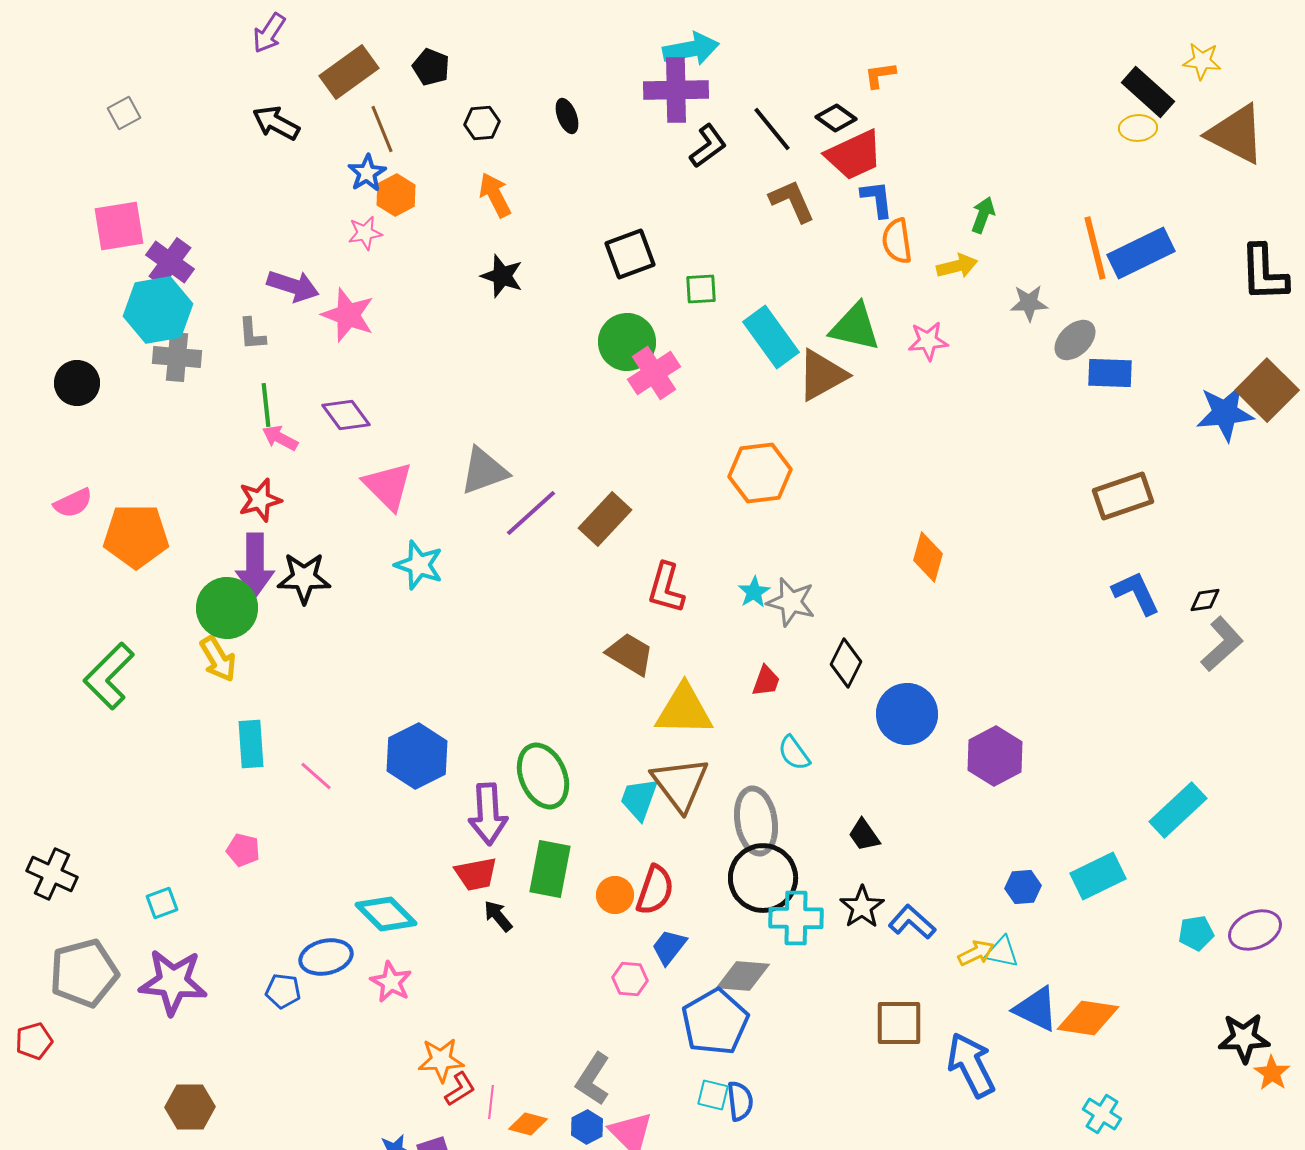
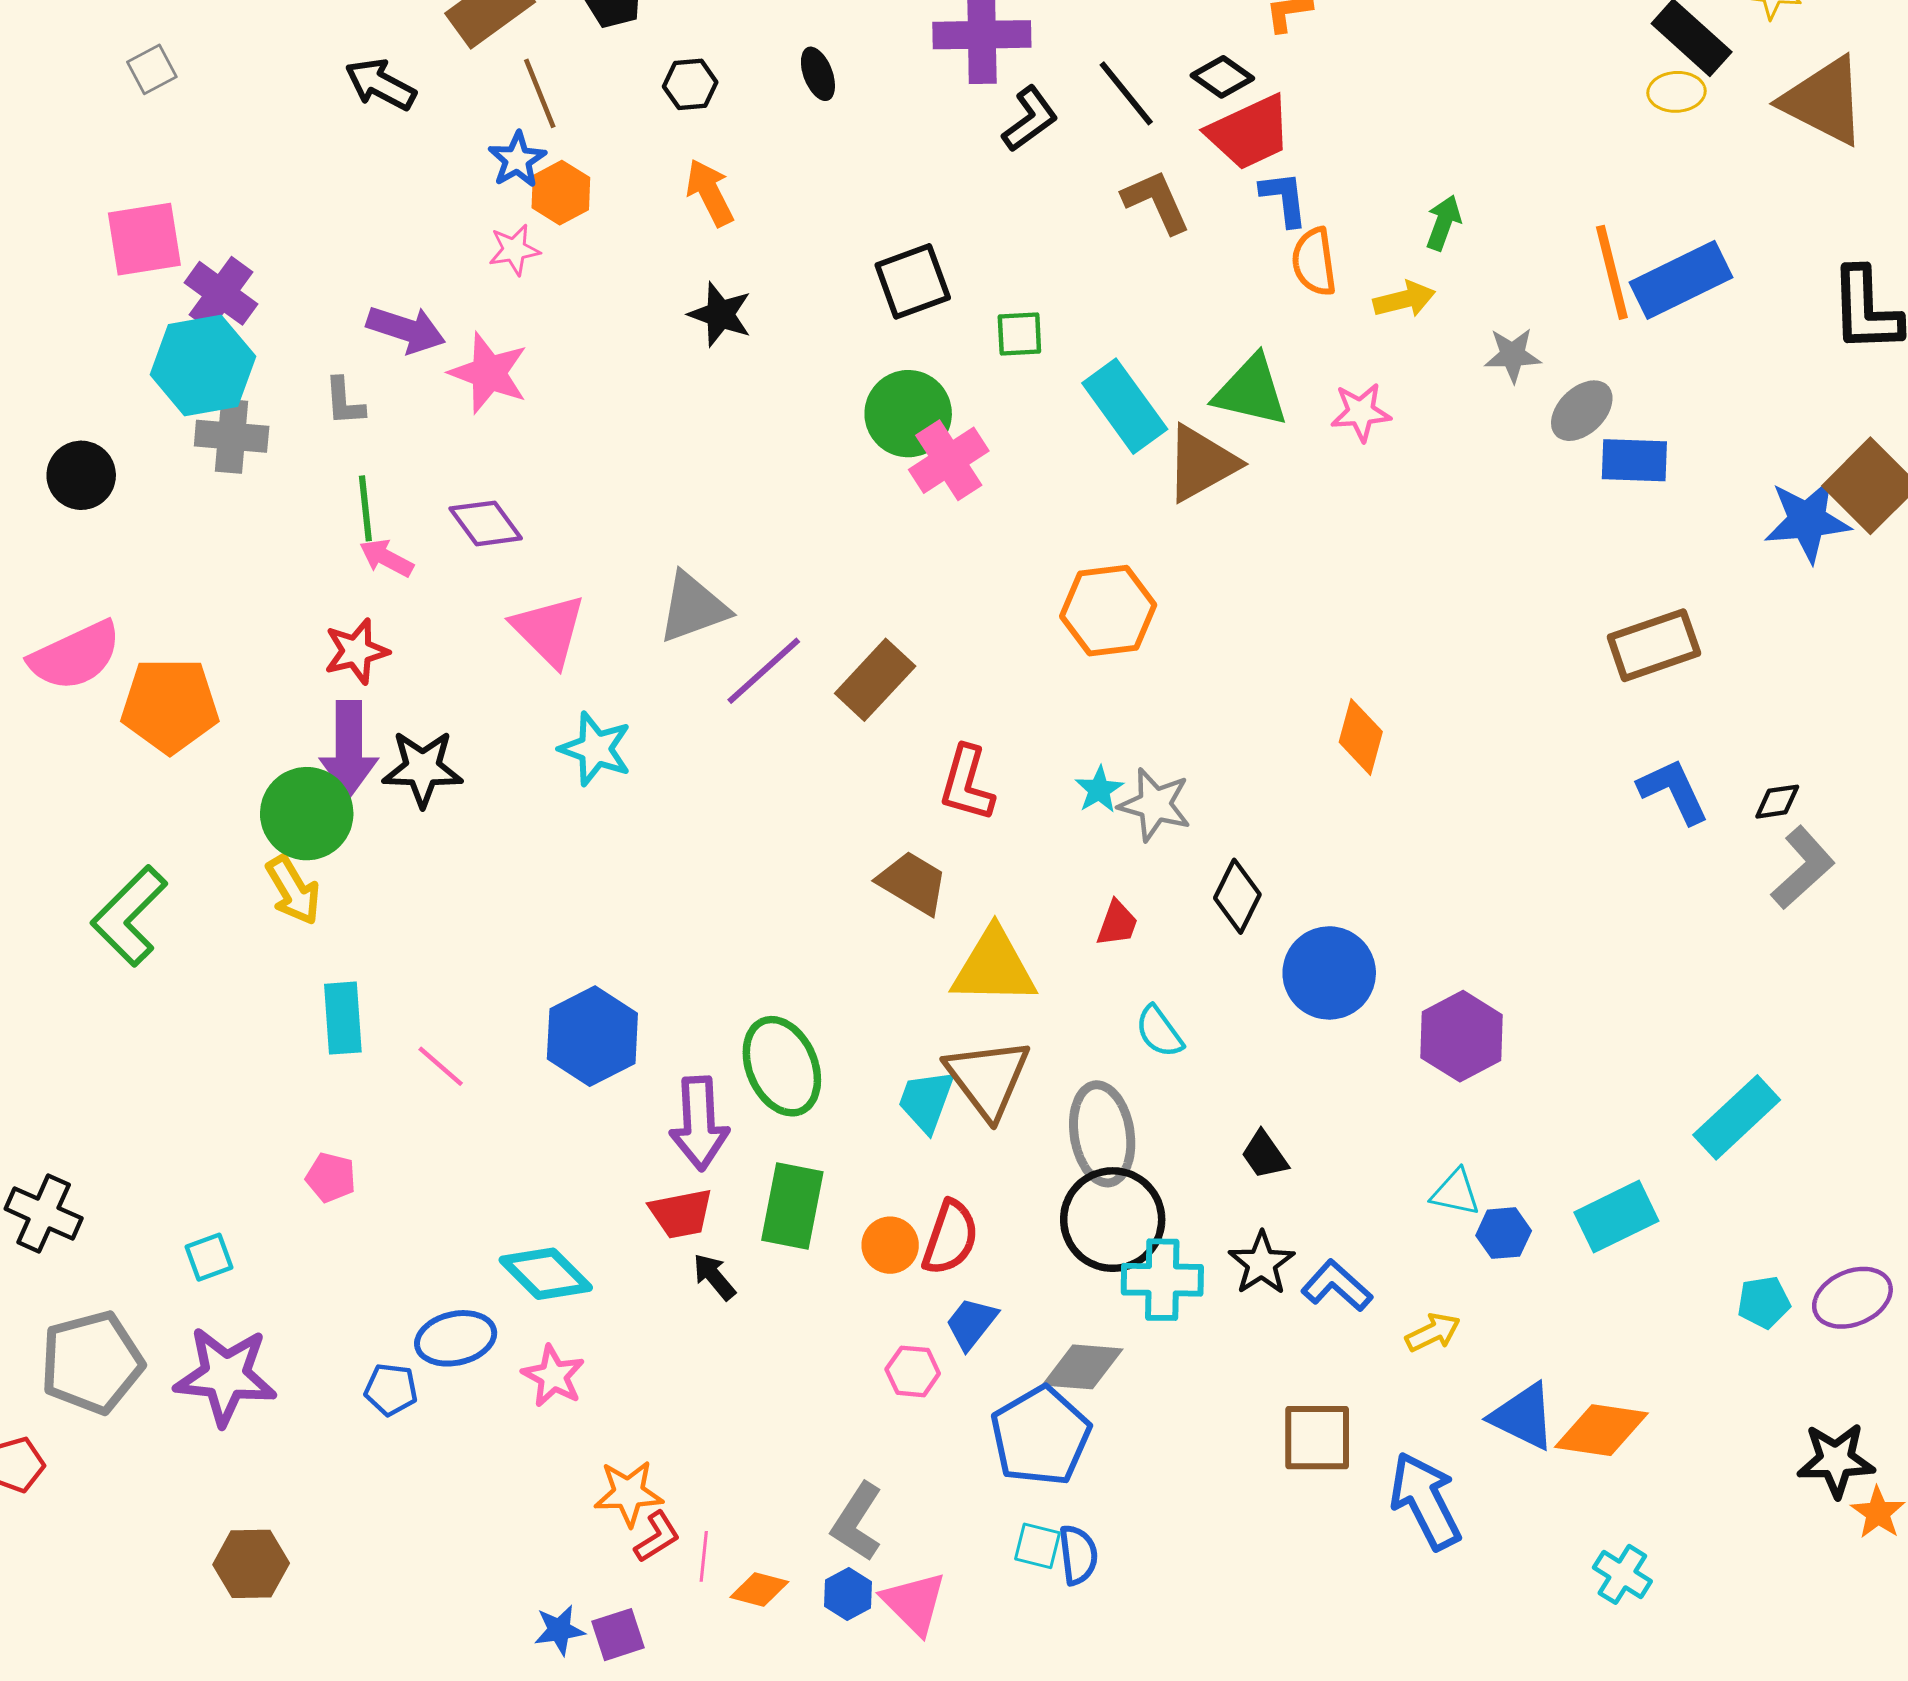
pink semicircle: (73, 503) -> (75, 656), size x1.6
cyan triangle: (1002, 952) -> (1455, 1193), moved

